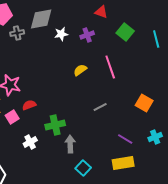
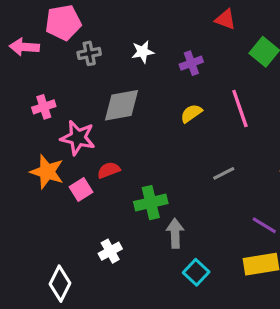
gray diamond: (41, 19) -> (122, 105), moved
white star: (61, 34) -> (143, 52), moved
purple cross: (87, 35) -> (191, 63), moved
white cross: (30, 142) -> (110, 251), moved

